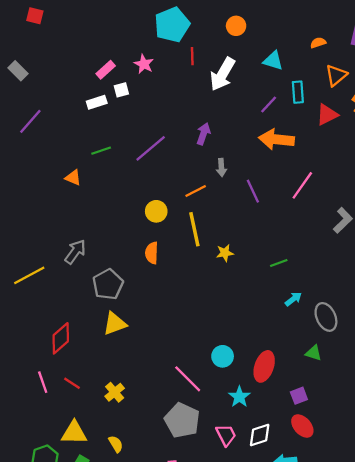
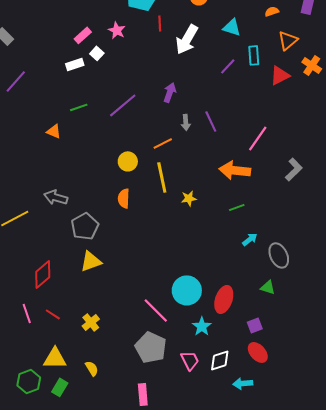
white square: (121, 90) -> (97, 53), turned -32
orange arrow: (277, 139) -> (235, 170), moved
purple line: (253, 191) -> (211, 121), moved
gray arrow: (75, 252) -> (56, 197), turned -110
cyan circle: (223, 356) -> (187, 290), size x1.5

